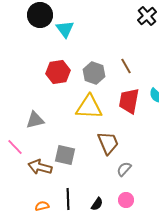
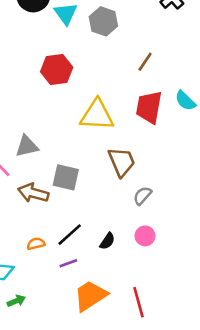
brown line: (126, 66) -> (145, 62), turned 63
gray hexagon: (94, 73) -> (103, 21), moved
gray triangle: (35, 120) -> (27, 146), moved
black line: (68, 199) -> (70, 235), turned 50

